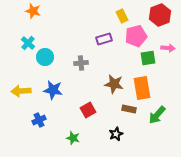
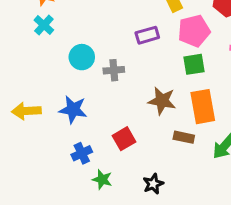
cyan cross: (28, 43) -> (44, 25), moved
cyan circle: (45, 57) -> (82, 57), moved
green square: (148, 58) -> (194, 64), moved
blue cross: (39, 120) -> (82, 153), moved
black star: (116, 134) -> (153, 184), moved

